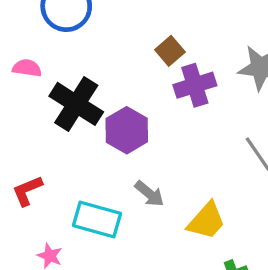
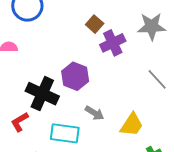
black cross: (76, 104) -> (42, 94), moved

